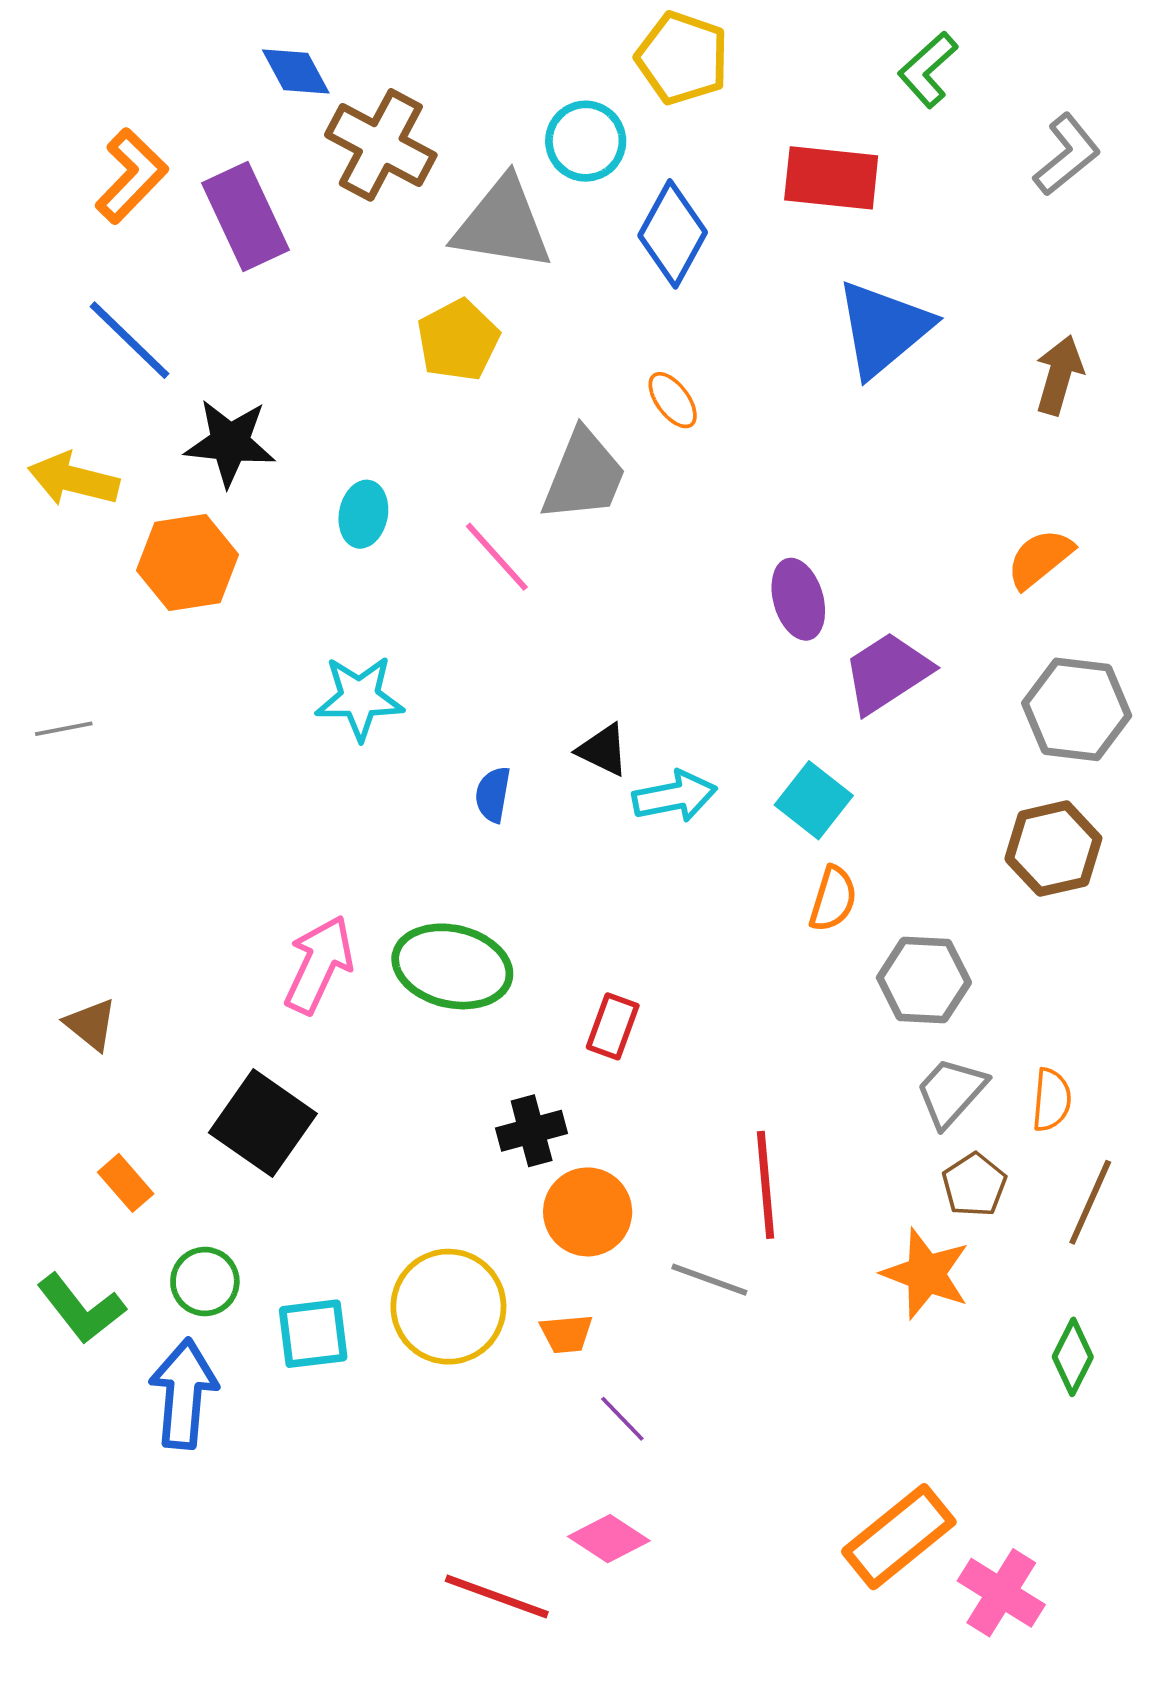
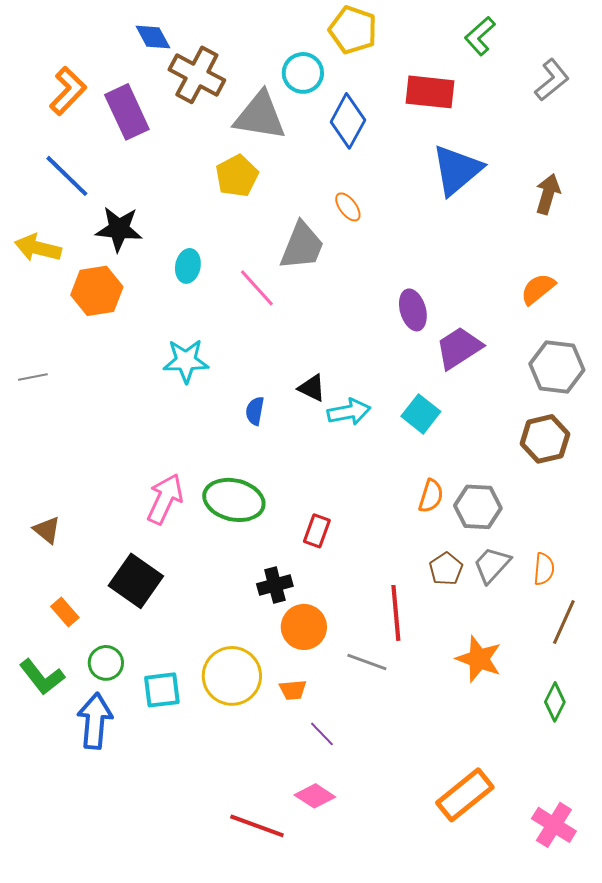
orange semicircle: (833, 899) -> (431, 496), moved
brown pentagon: (974, 1185) -> (446, 569), moved
pink cross: (1001, 1593) -> (554, 825), moved

